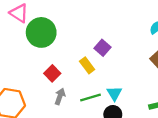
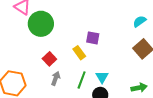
purple square: (103, 48) -> (93, 38), turned -32
green line: (91, 98) -> (82, 80), turned -54

